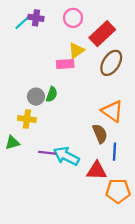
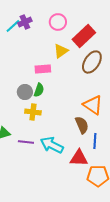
purple cross: (36, 18) -> (25, 22), turned -32
pink rectangle: (65, 64) -> (43, 69), moved
yellow cross: (27, 119) -> (33, 112), moved
purple line: (47, 153) -> (26, 142), moved

